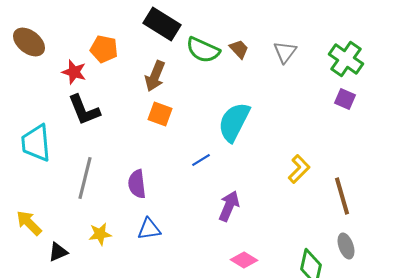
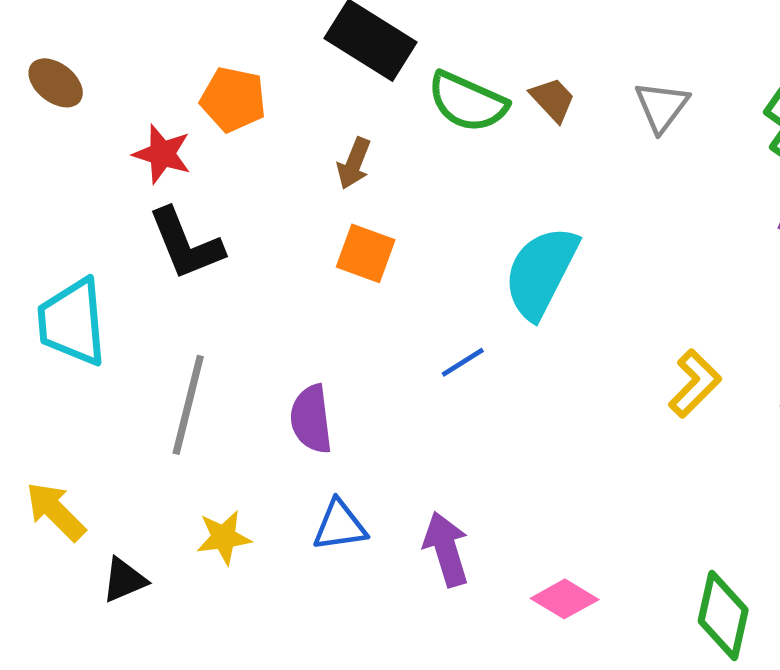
brown ellipse: (29, 42) -> (56, 83), size x0.7
brown arrow: (155, 76) -> (354, 163), size x0.7
purple arrow: (229, 206) -> (446, 549), moved, turned -40

